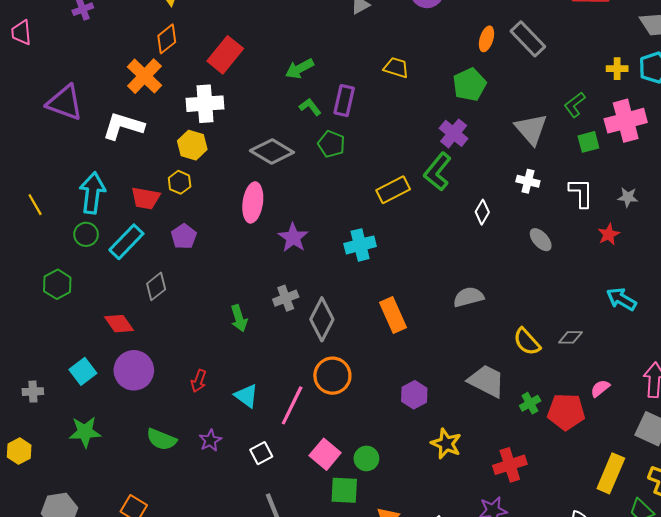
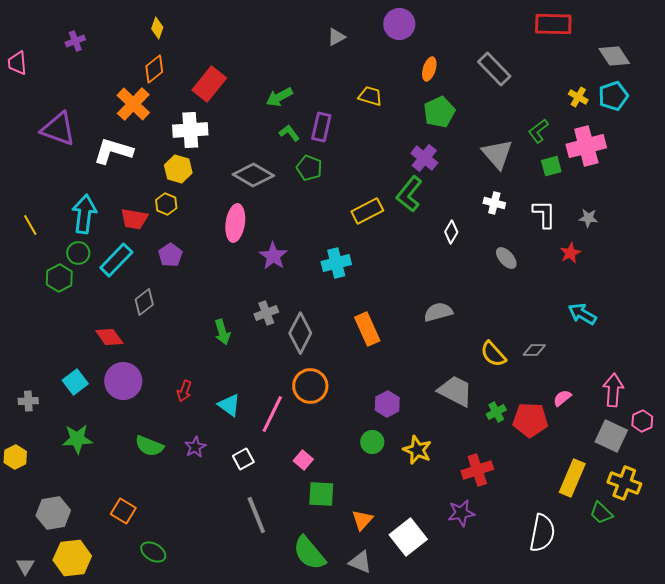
orange ellipse: (486, 39) -> (429, 69), moved
yellow cross: (617, 69) -> (578, 97), turned 30
green hexagon: (57, 284) -> (59, 278), moved
pink square: (325, 454) -> (303, 460), size x0.7
green circle: (366, 458) -> (372, 442), moved

